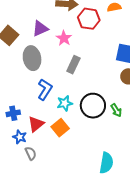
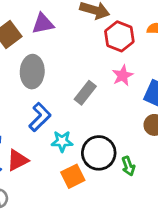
purple triangle: (40, 29) -> (43, 24), moved
pink star: (64, 38) -> (123, 76), moved
orange square: (60, 128) -> (73, 176), moved

